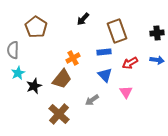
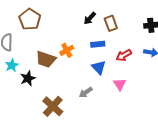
black arrow: (83, 19) -> (90, 18), moved
brown rectangle: (117, 31) -> (111, 23), size x0.7
brown trapezoid: (62, 79) -> (46, 59), moved, turned 70

